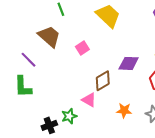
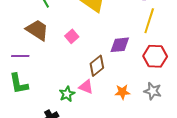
purple line: (29, 60) -> (20, 56), turned -36
green star: (69, 116) -> (67, 94), moved

